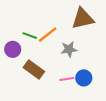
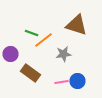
brown triangle: (83, 19) -> (76, 25), turned 30
green line: (30, 36) -> (32, 33), moved

